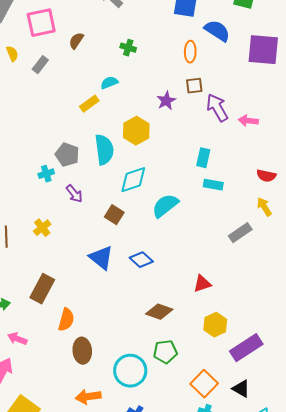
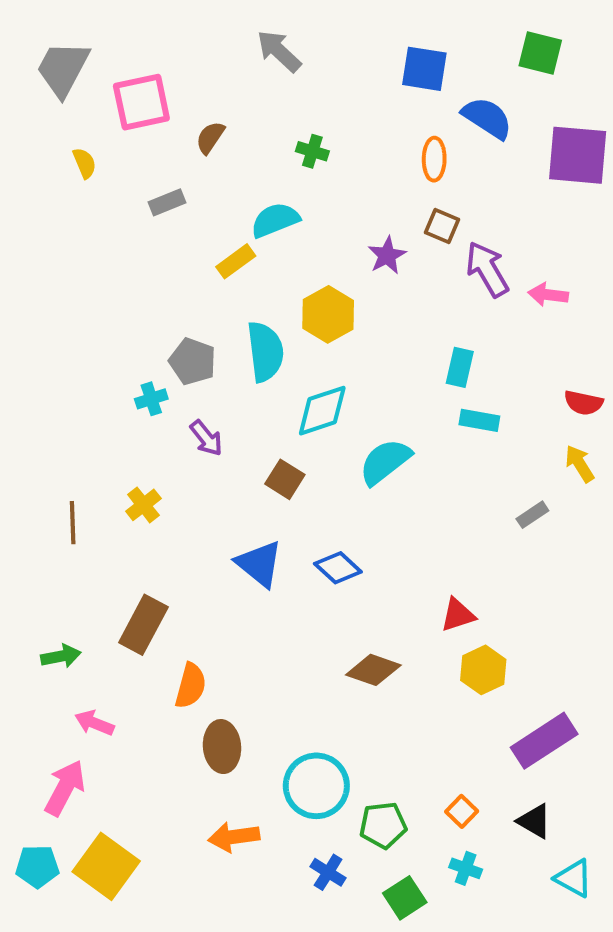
gray rectangle: (40, 65) -> (167, 202), moved, turned 30
cyan semicircle: (109, 83) -> (275, 220), size x1.4
brown square: (194, 86) -> (442, 226), turned 30
gray rectangle: (240, 233) -> (532, 515), size x0.7
yellow hexagon: (215, 325) -> (483, 670), moved
green pentagon: (165, 352) -> (383, 825), moved
orange square: (204, 384) -> (462, 811), size x0.6

